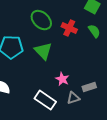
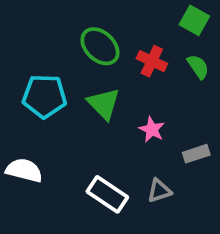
pink star: (62, 79) -> (152, 130), moved
gray rectangle: (89, 87) -> (196, 154), moved

